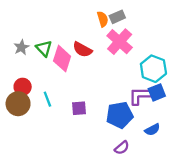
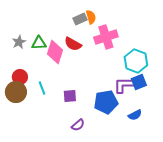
gray rectangle: (117, 17) -> (80, 19), moved
pink cross: (120, 42) -> (106, 37), turned 30
green triangle: (44, 48) -> (39, 43), turned -49
purple semicircle: (122, 148) -> (78, 125), moved

